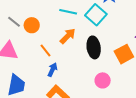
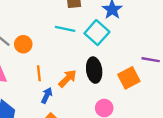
orange arrow: (68, 36) -> (68, 78), moved
orange line: (46, 50) -> (39, 73), turned 32

